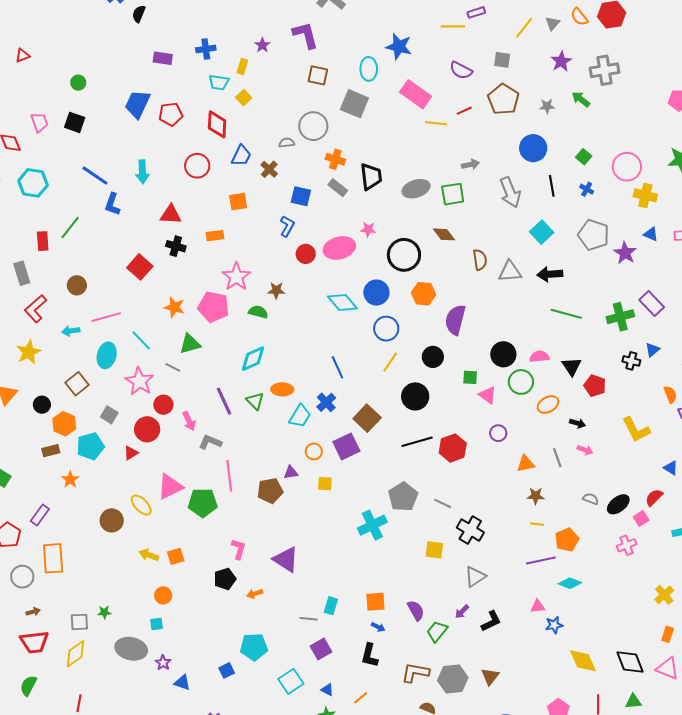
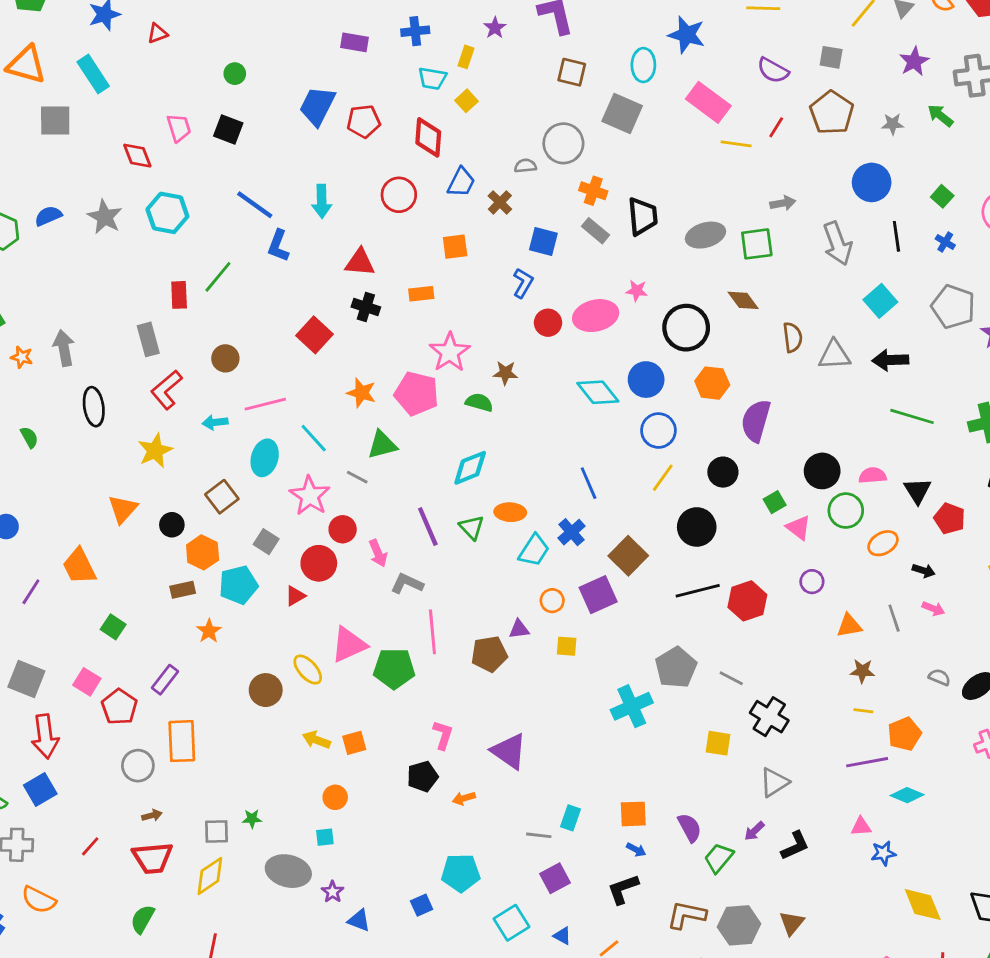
red line: (464, 111) -> (776, 127), turned -35
green square: (470, 377) -> (775, 502), turned -35
black L-shape: (370, 655) -> (623, 889), turned 55

